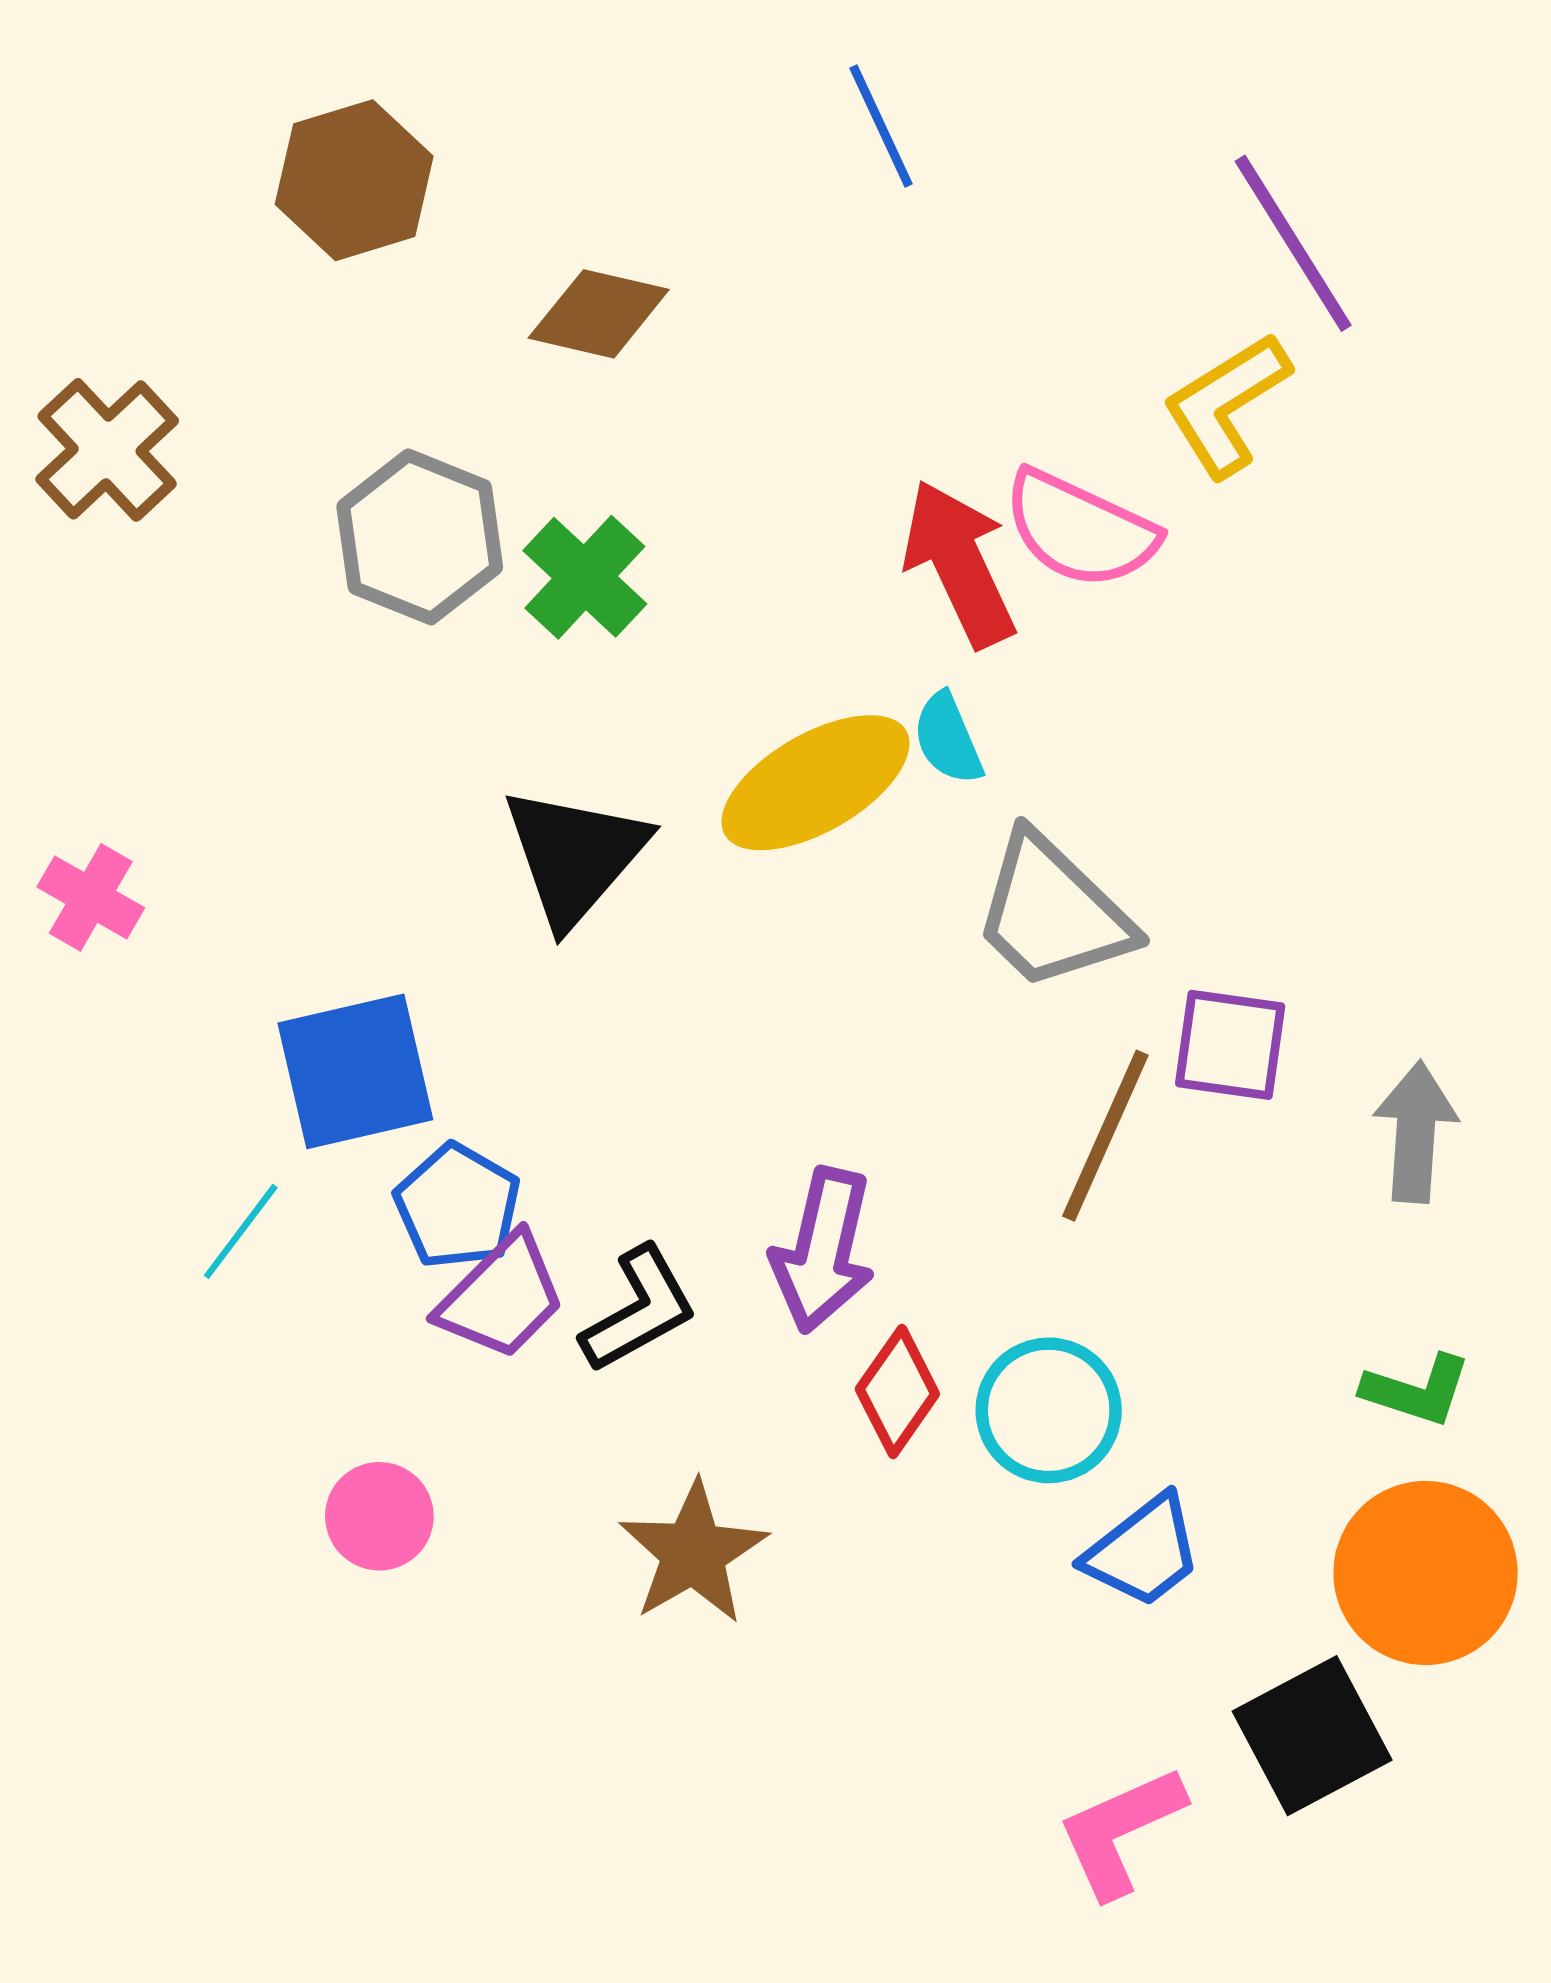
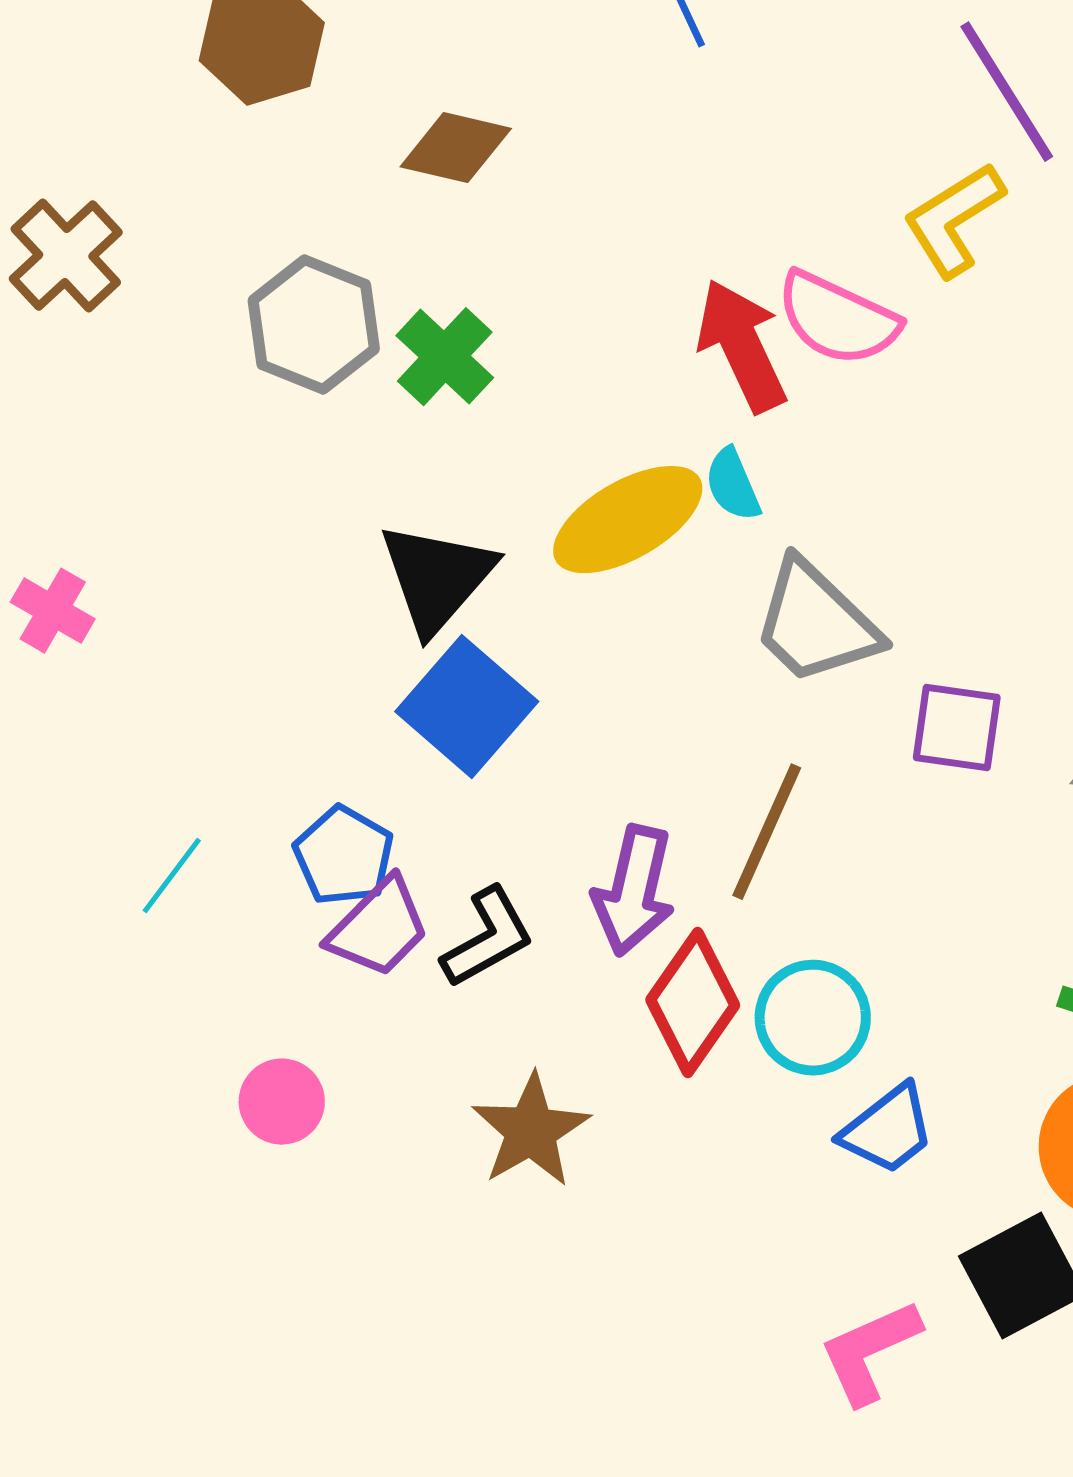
blue square: (355, 1071) -> (467, 707), moved, turned -36
brown line: (1105, 1136) -> (767, 832), moved
red diamond: (897, 1391) -> (693, 1003), size x1.4

